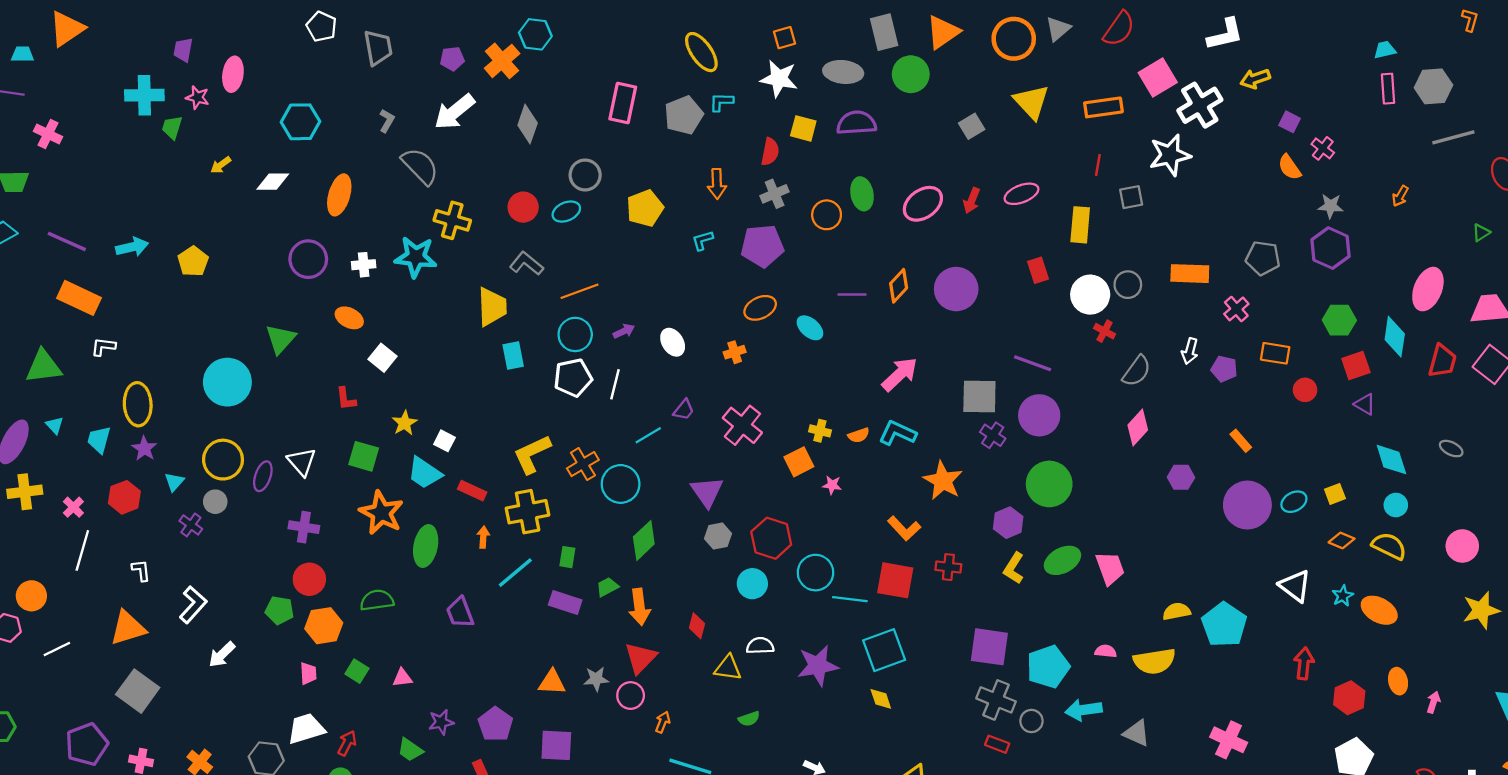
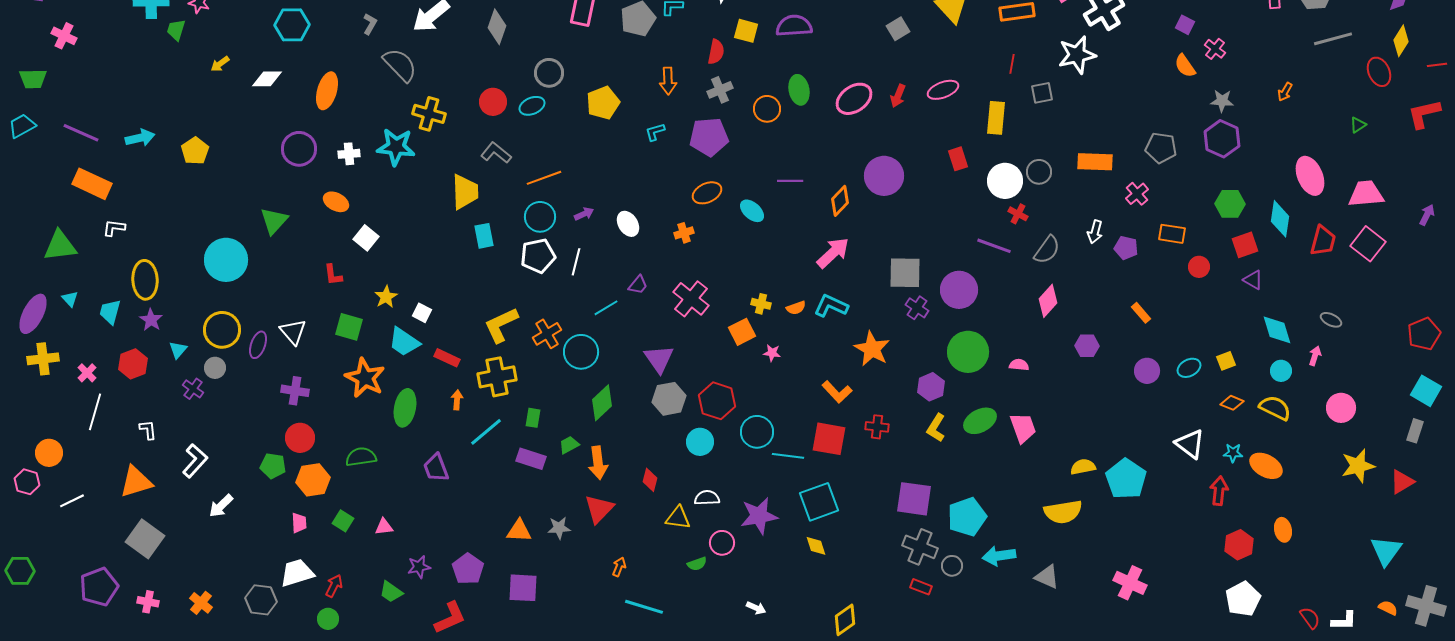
orange diamond: (899, 286) -> (840, 201), moved
pink ellipse: (1428, 289) -> (1310, 176), turned -45
purple line: (1033, 363) -> (994, 246), moved
purple circle: (1247, 505) -> (1147, 371), size x0.6
gray hexagon: (718, 536) -> (669, 399), size x1.4
cyan star: (1343, 596) -> (1233, 453), turned 30
pink semicircle: (1106, 651) -> (1019, 365), moved
red arrow: (1304, 663) -> (1219, 491), moved
pink circle: (631, 696) -> (722, 543), moved
pink arrow: (1433, 702) -> (1315, 356), moved

